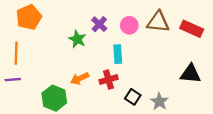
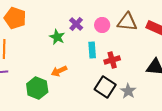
orange pentagon: (29, 17) -> (15, 18), turned -30
red cross: (109, 80) -> (112, 60), moved
black square: (133, 97) -> (105, 87), size x1.5

